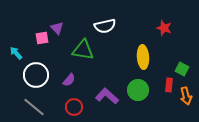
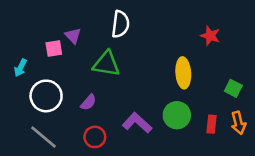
white semicircle: (105, 26) -> (120, 24), moved, turned -70
cyan arrow: (16, 53) -> (20, 68), turned -112
red rectangle: (169, 85) -> (211, 124), moved

